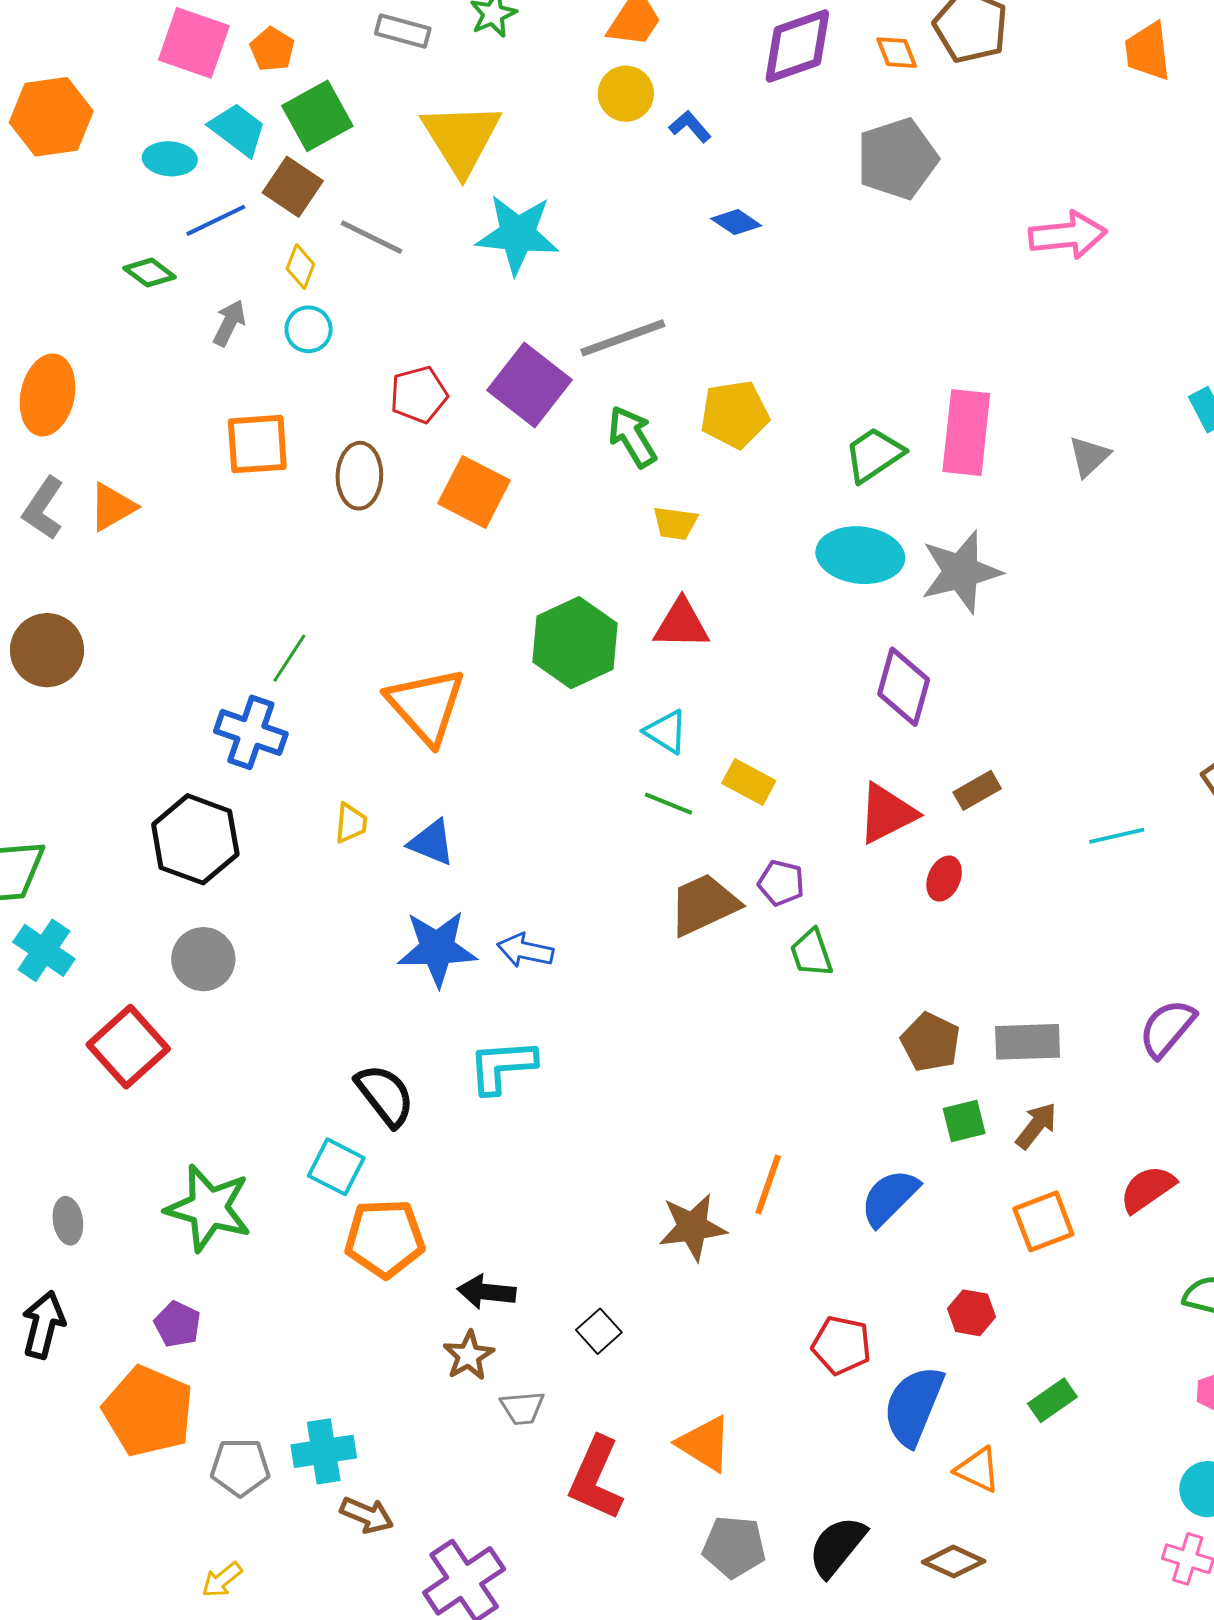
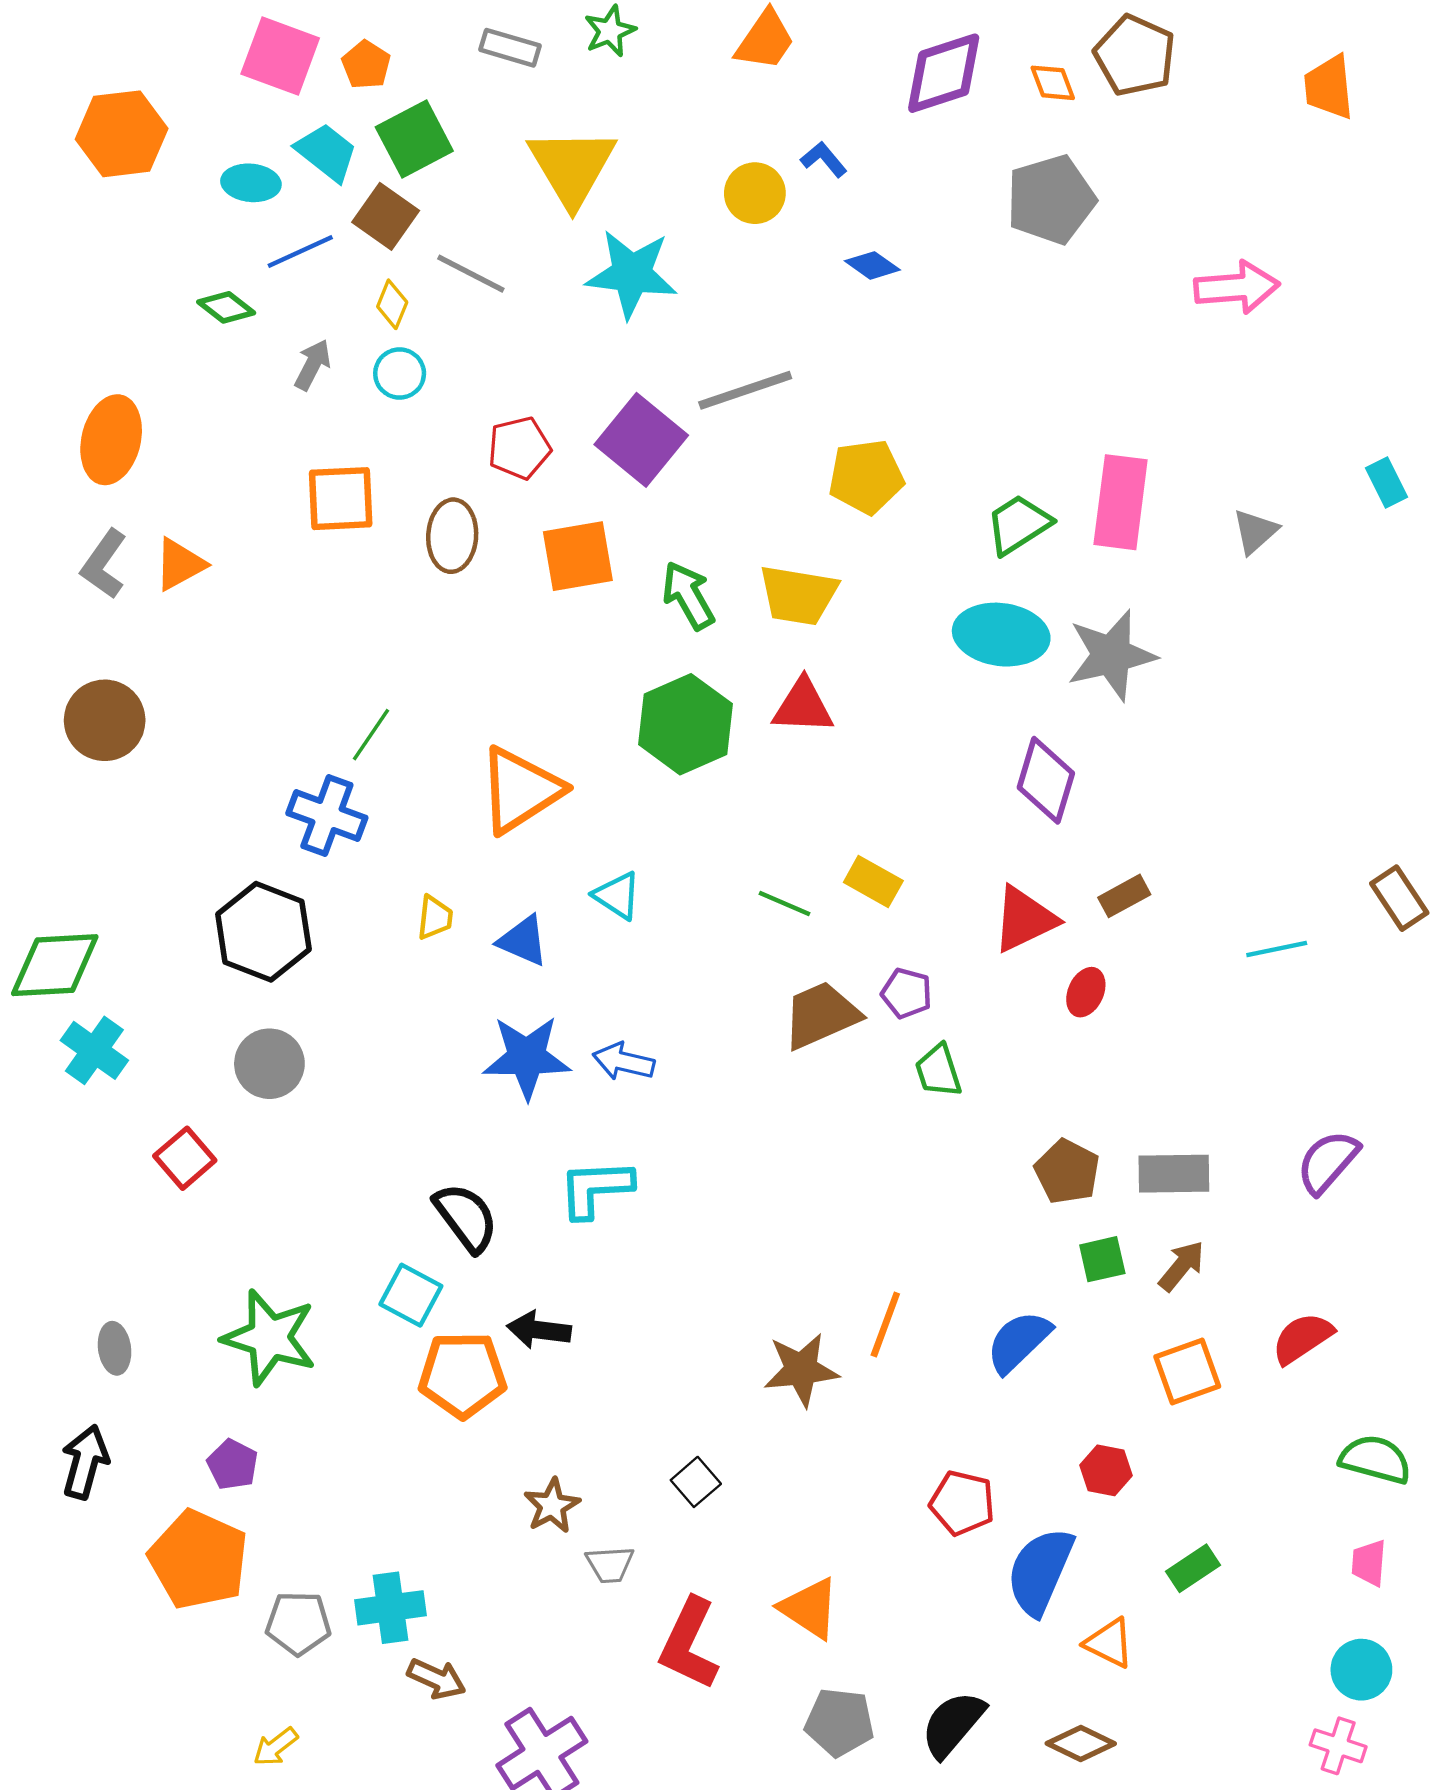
yellow circle: (626, 94) -> (755, 193), moved
green arrow: (632, 437) -> (688, 595), moved
orange square: (474, 492) -> (578, 556), turned -38
yellow trapezoid: (675, 523) -> (798, 595), size x1.6
orange triangle: (426, 706) -> (520, 790), turned 38
cyan triangle: (666, 732) -> (617, 896), moved
red square: (128, 1047) -> (185, 1158), size x0.7
black arrow: (487, 1292) -> (539, 1330), moved

